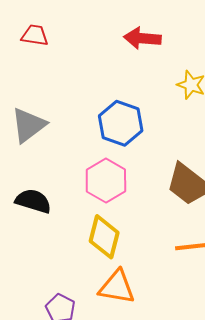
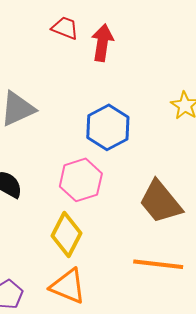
red trapezoid: (35, 35) -> (65, 28), moved
red arrow: (142, 38) -> (102, 43), moved, turned 81

